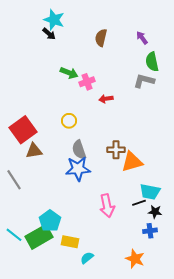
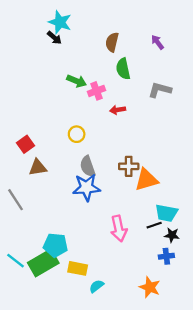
green semicircle: (152, 62) -> (123, 69), moved
red square: (23, 130) -> (26, 144), size x0.6
cyan pentagon: (50, 221) -> (55, 245), turned -30

